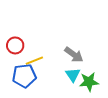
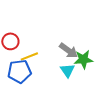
green star: (89, 82) -> (83, 59), moved

